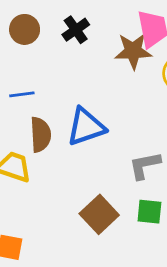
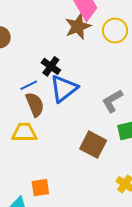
black cross: (76, 30) -> (51, 66), moved
blue line: (22, 94) -> (29, 85), moved

